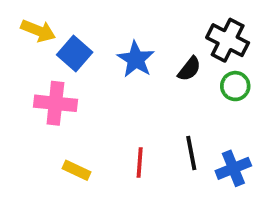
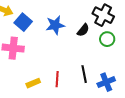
blue star: (136, 59) -> (55, 25), turned 30
yellow rectangle: (77, 170) -> (33, 83), moved, turned -48

